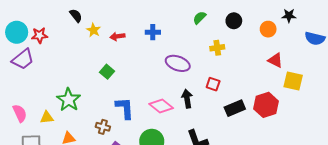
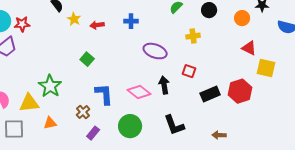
yellow triangle: (47, 117) -> (29, 103), size x1.5
brown cross: (103, 127) -> (83, 112), turned 32

